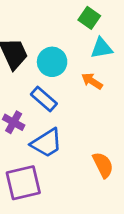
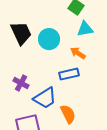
blue rectangle: (44, 99) -> (69, 74), moved, turned -54
orange semicircle: (103, 165) -> (68, 114), moved

